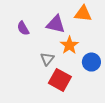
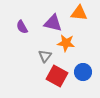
orange star: (69, 45) -> (66, 43), turned -30
blue circle: (91, 62) -> (83, 72), moved

